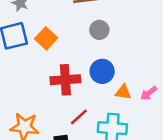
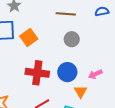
orange triangle: (123, 92) -> (81, 92), turned 40
pink arrow: (149, 93) -> (95, 74), moved

